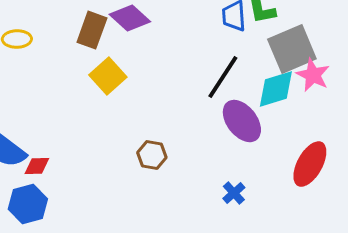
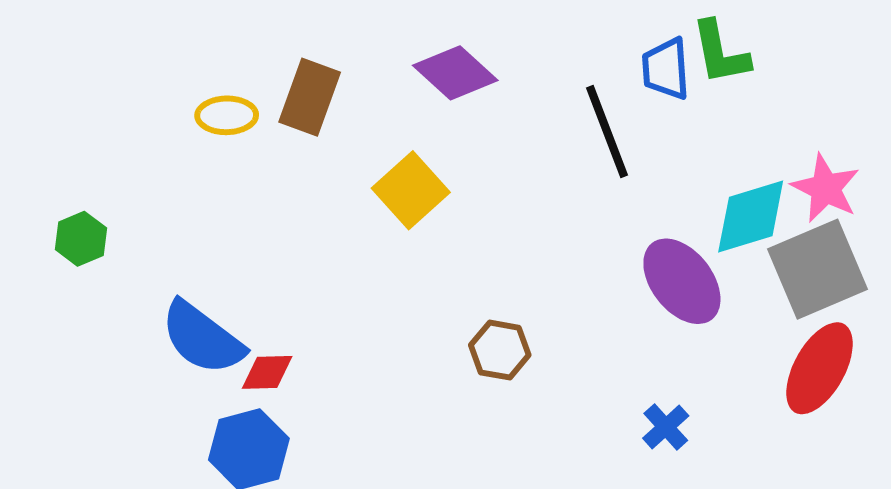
brown rectangle: (92, 30) -> (310, 97), moved
gray square: (292, 49) -> (818, 269), moved
black line: (223, 77) -> (607, 132), moved, turned -54

